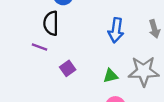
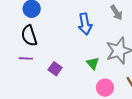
green triangle: (111, 76) -> (93, 63), turned -40

